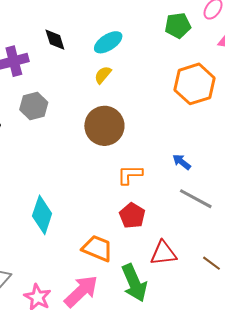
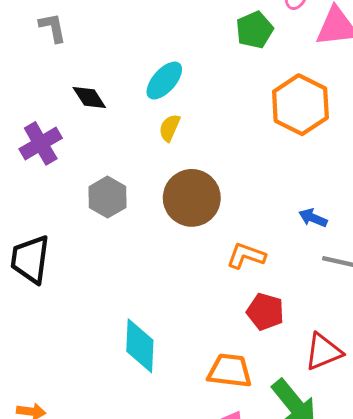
gray hexagon: (34, 106) -> (108, 197), moved
orange L-shape: (130, 175) -> (246, 256), turned 36

